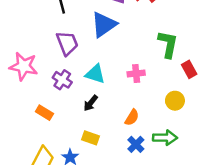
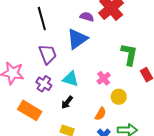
pink cross: (136, 74) -> (104, 78), turned -32
yellow circle: (175, 101) -> (119, 97), moved
orange rectangle: (44, 113) -> (30, 110), size x1.6

